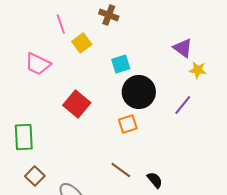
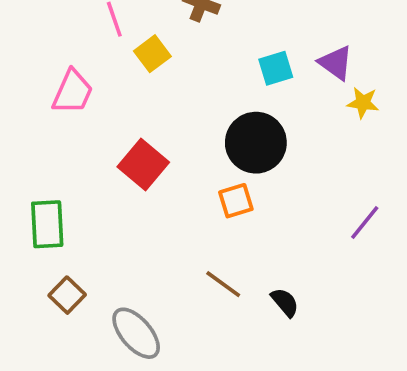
pink trapezoid: (38, 64) -> (73, 92), turned -92
cyan square: (121, 64) -> (276, 68), moved
purple line: (183, 105) -> (365, 222), moved

